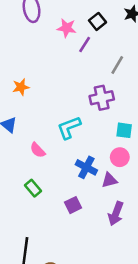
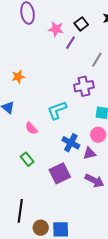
purple square: (73, 205) -> (60, 173), size x1.5
purple arrow: (116, 214) -> (94, 181), turned -84

